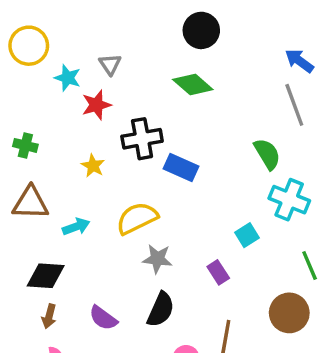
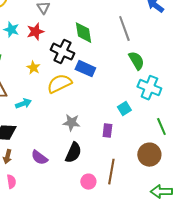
cyan star: (68, 78) -> (11, 30), moved
green diamond: (193, 85) -> (83, 33), moved, turned 40
gray line: (294, 105) -> (124, 29), moved
black cross: (142, 139) -> (62, 52), turned 35
yellow semicircle: (137, 218) -> (59, 84), moved
purple rectangle: (218, 272) -> (107, 131), turned 40

